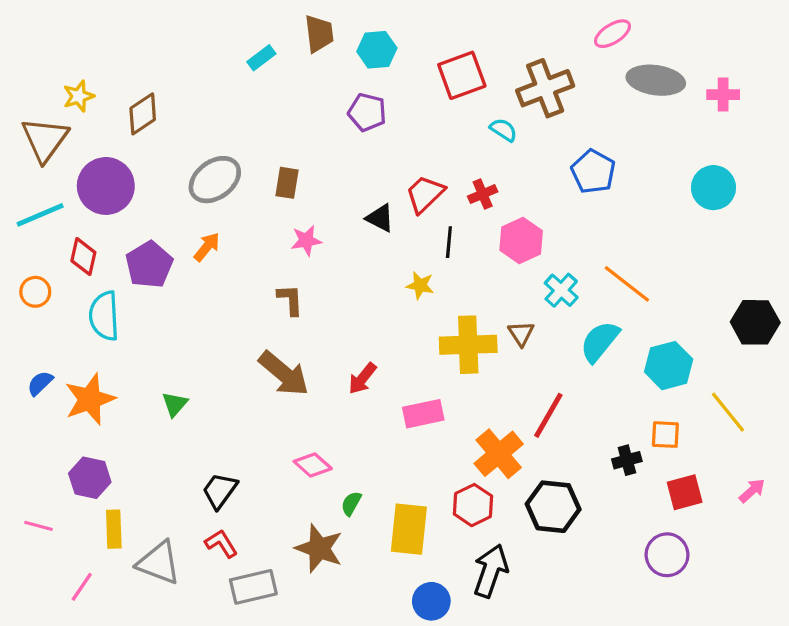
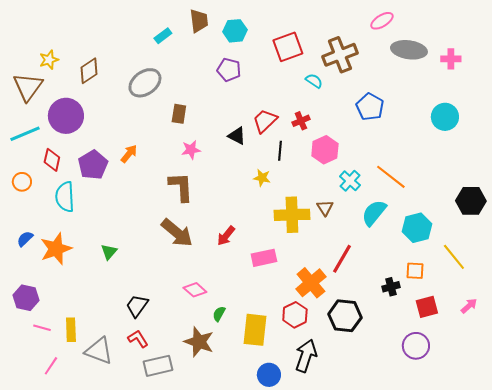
gray ellipse: (215, 180) -> (145, 83), moved
brown L-shape: (290, 300) -> (181, 187), size x1.5
purple hexagon: (90, 478) -> (26, 298), moved
pink line: (38, 526) -> (42, 328), moved

